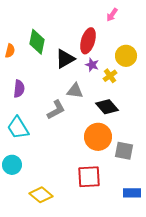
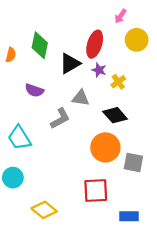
yellow circle: (126, 56) -> (137, 40), moved
purple semicircle: (19, 89) -> (34, 90), moved, turned 102
blue rectangle: (132, 193) -> (129, 216), moved

